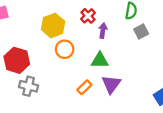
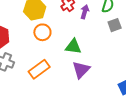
purple arrow: (103, 31) -> (85, 12), moved
orange rectangle: (84, 87) -> (39, 69), moved, size x1.5

